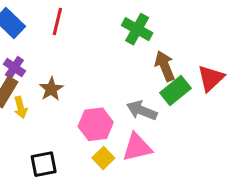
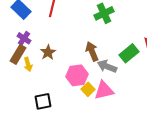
green cross: (137, 29) -> (104, 13), turned 36
brown arrow: (165, 66) -> (92, 51), moved
yellow square: (103, 158) -> (88, 89), moved

